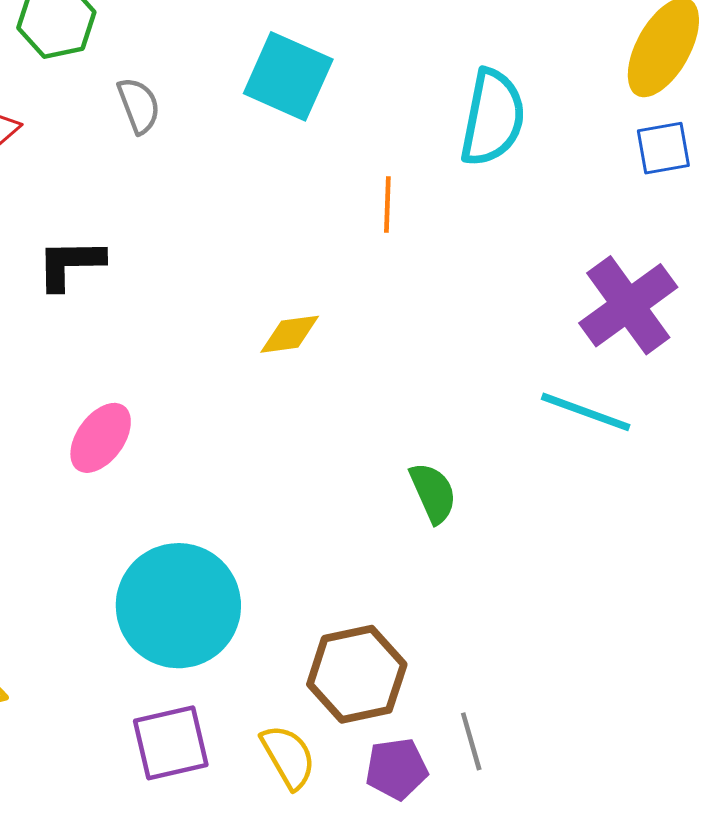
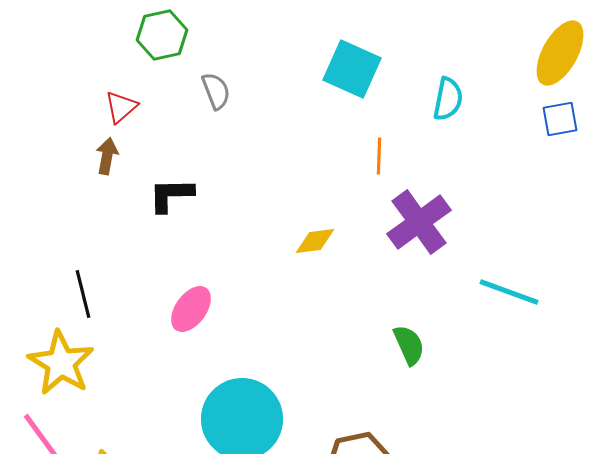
cyan square: (288, 76) -> (352, 69), moved
cyan semicircle: (493, 118) -> (448, 99), size x0.7
purple cross: (628, 305) -> (419, 222), moved

